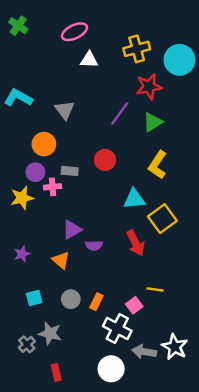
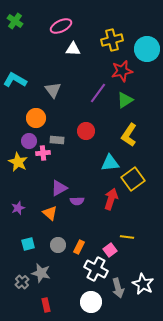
yellow star: (22, 198) -> (18, 162), turned -30
red arrow: (136, 243) -> (111, 199), turned -135
gray arrow: (144, 352) -> (118, 288), turned -114

